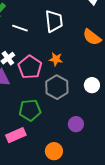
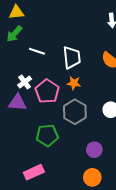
white trapezoid: (54, 21) -> (72, 57), moved
pink rectangle: (16, 135) -> (34, 172), moved
orange circle: (54, 151) -> (92, 177), moved

